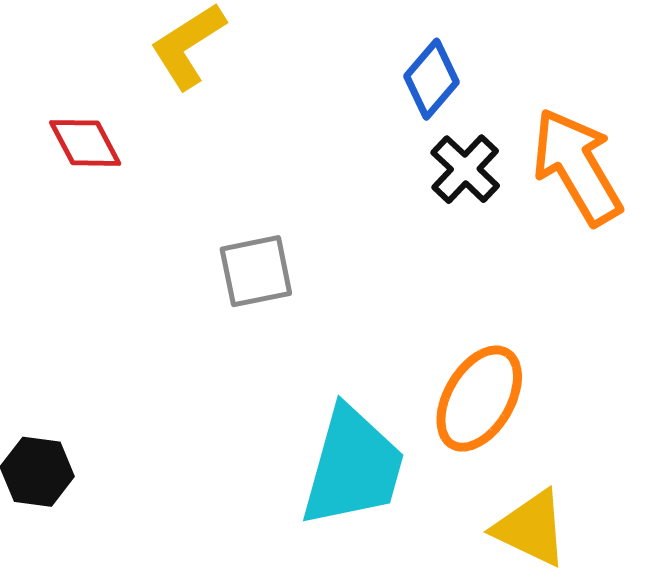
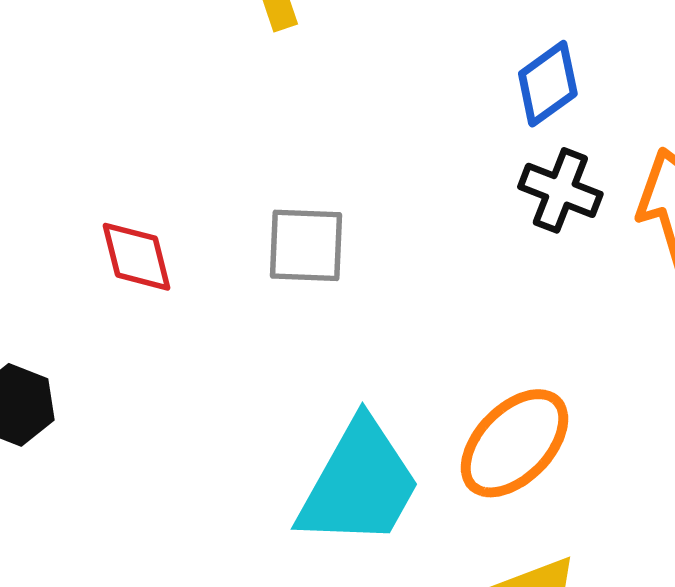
red diamond: (85, 143) -> (137, 257), moved
black cross: (465, 169) -> (560, 190), turned -36

